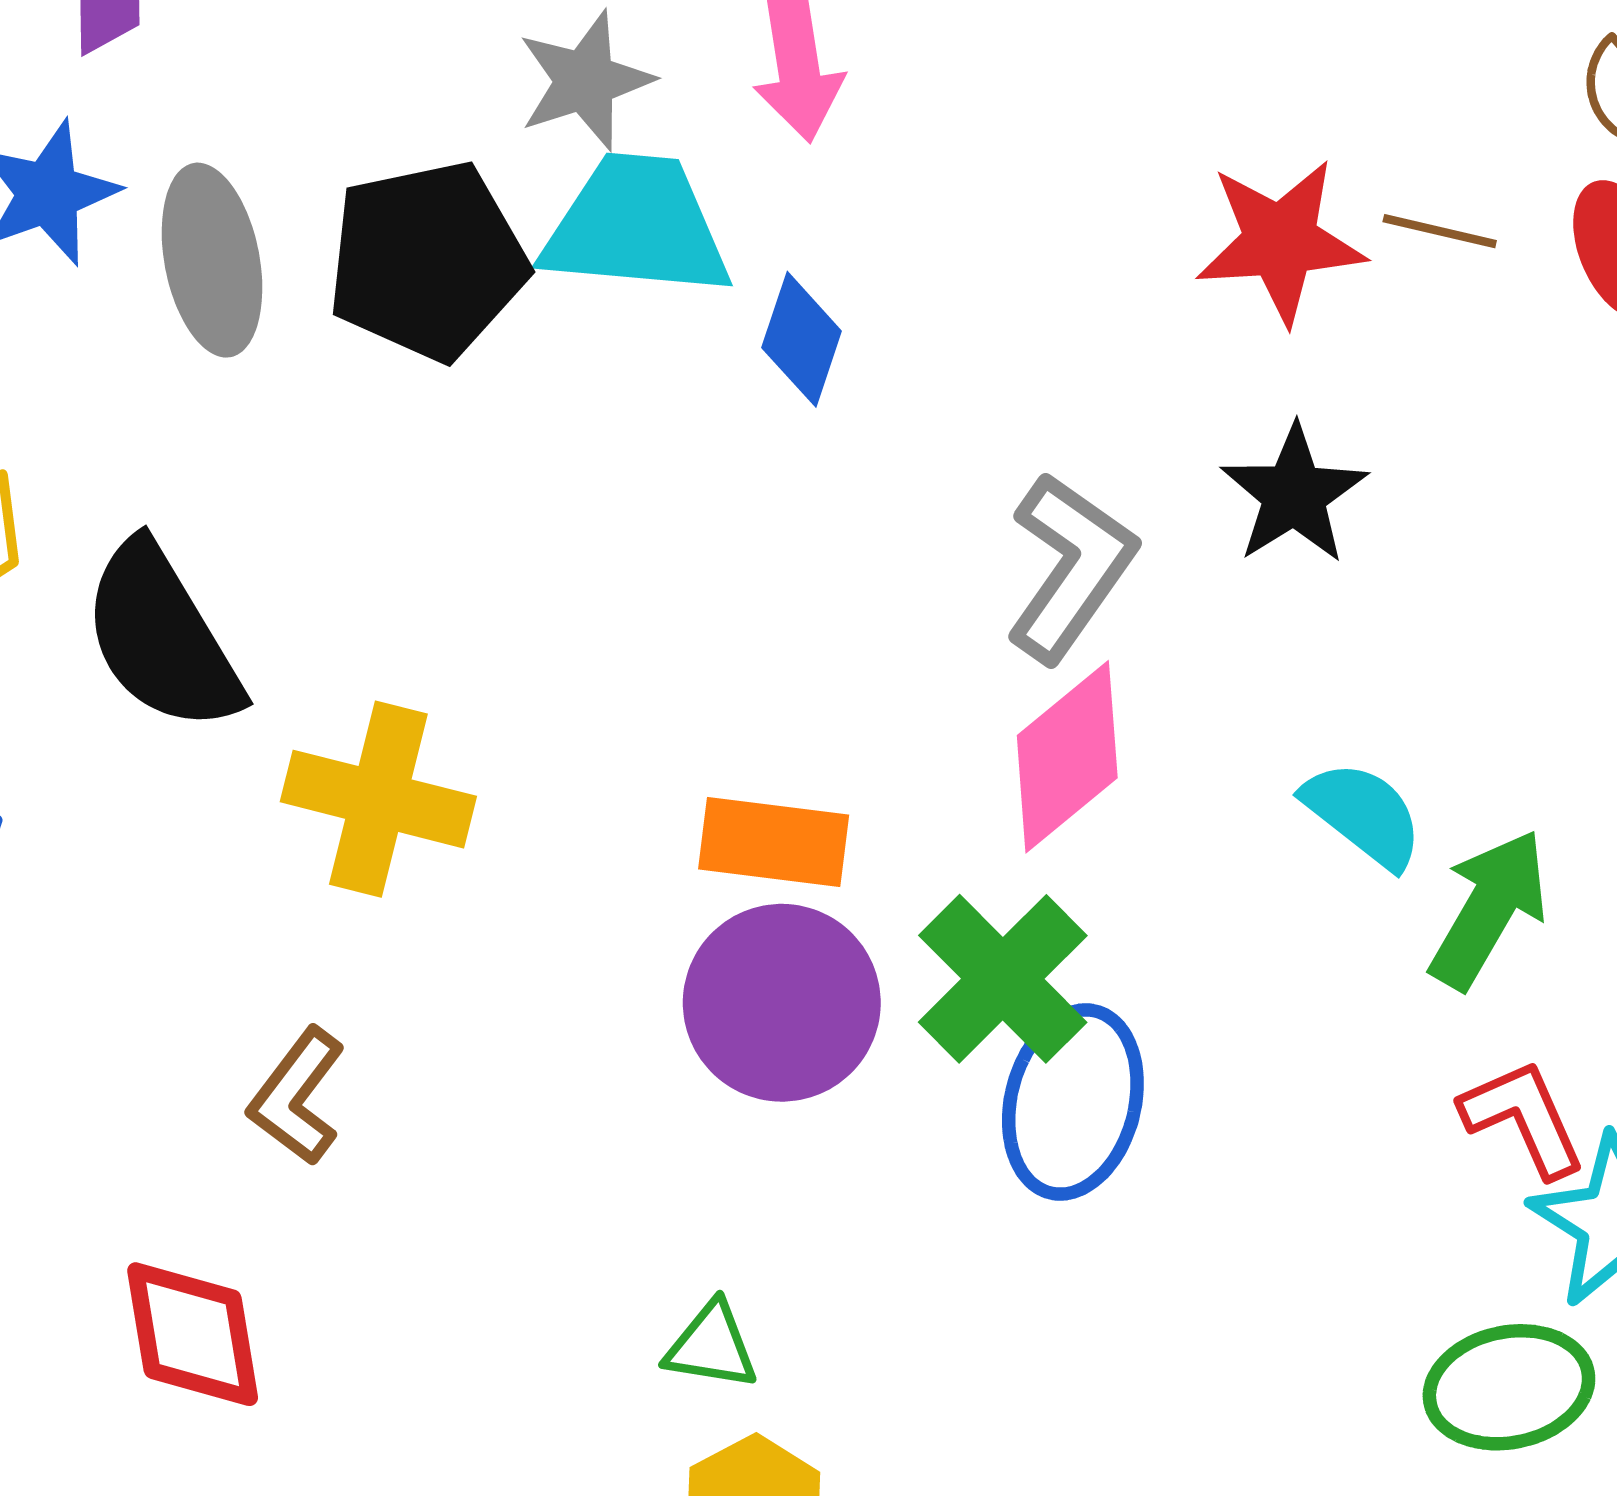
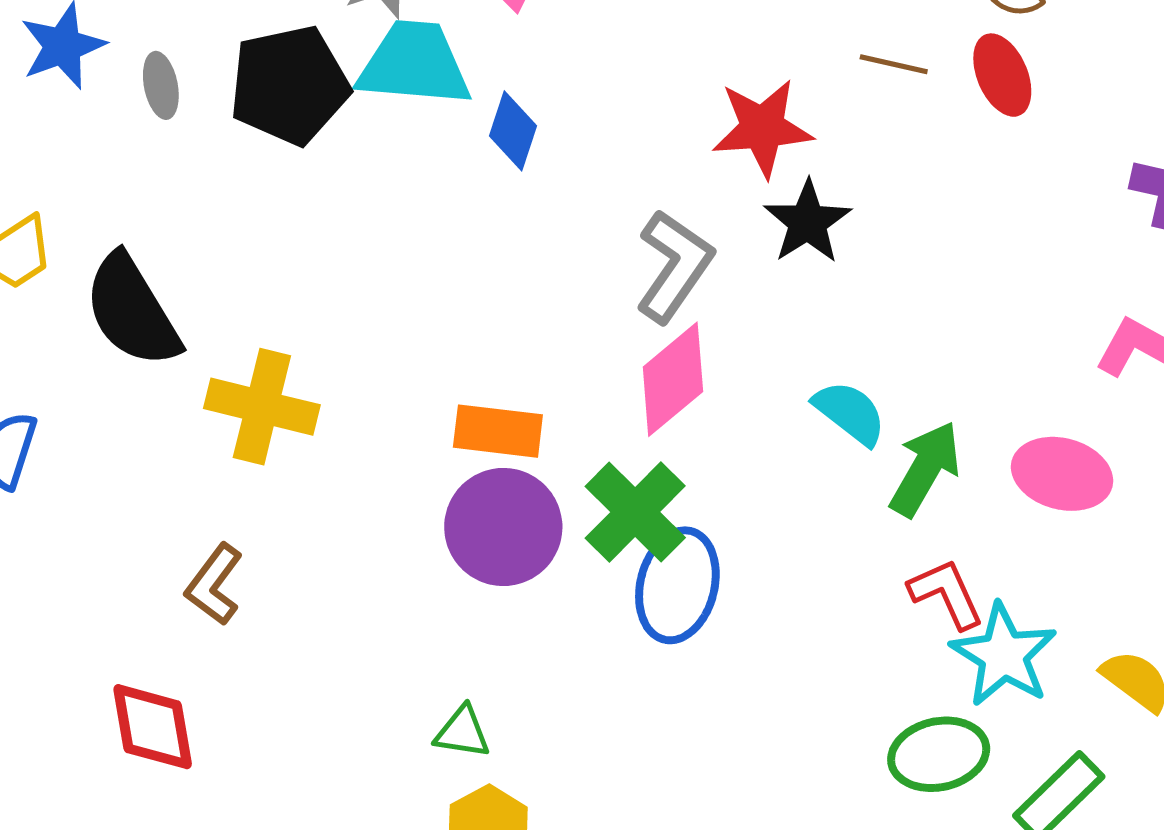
red star: (1280, 241) -> (762, 128), moved
gray ellipse: (212, 260) -> (161, 85), size x0.6

